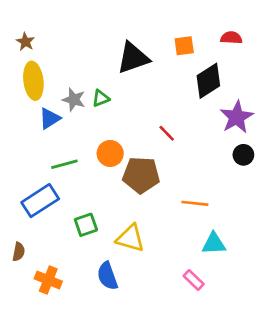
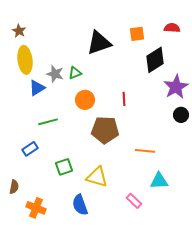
red line: (167, 133) -> (124, 99), turned 40
orange circle: (110, 153) -> (85, 100), moved
blue rectangle: (40, 201) -> (30, 149), size x0.6
pink rectangle: (194, 280) -> (134, 201), moved

